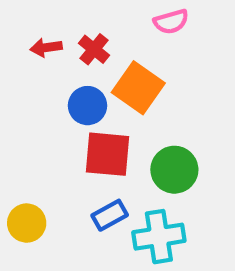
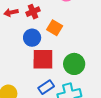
red cross: (94, 49) -> (33, 12), turned 32
orange square: (138, 88) -> (55, 28), size x0.7

